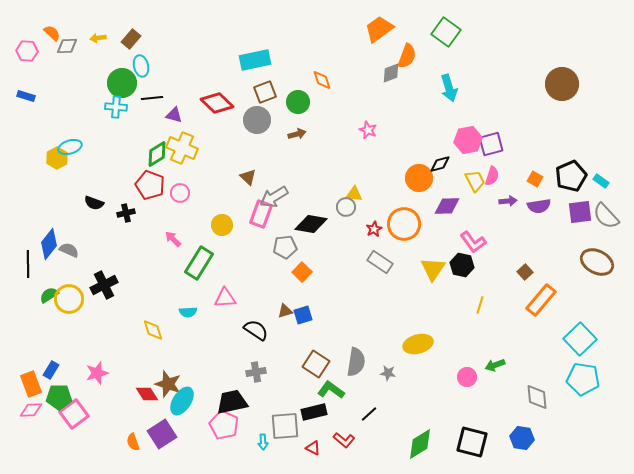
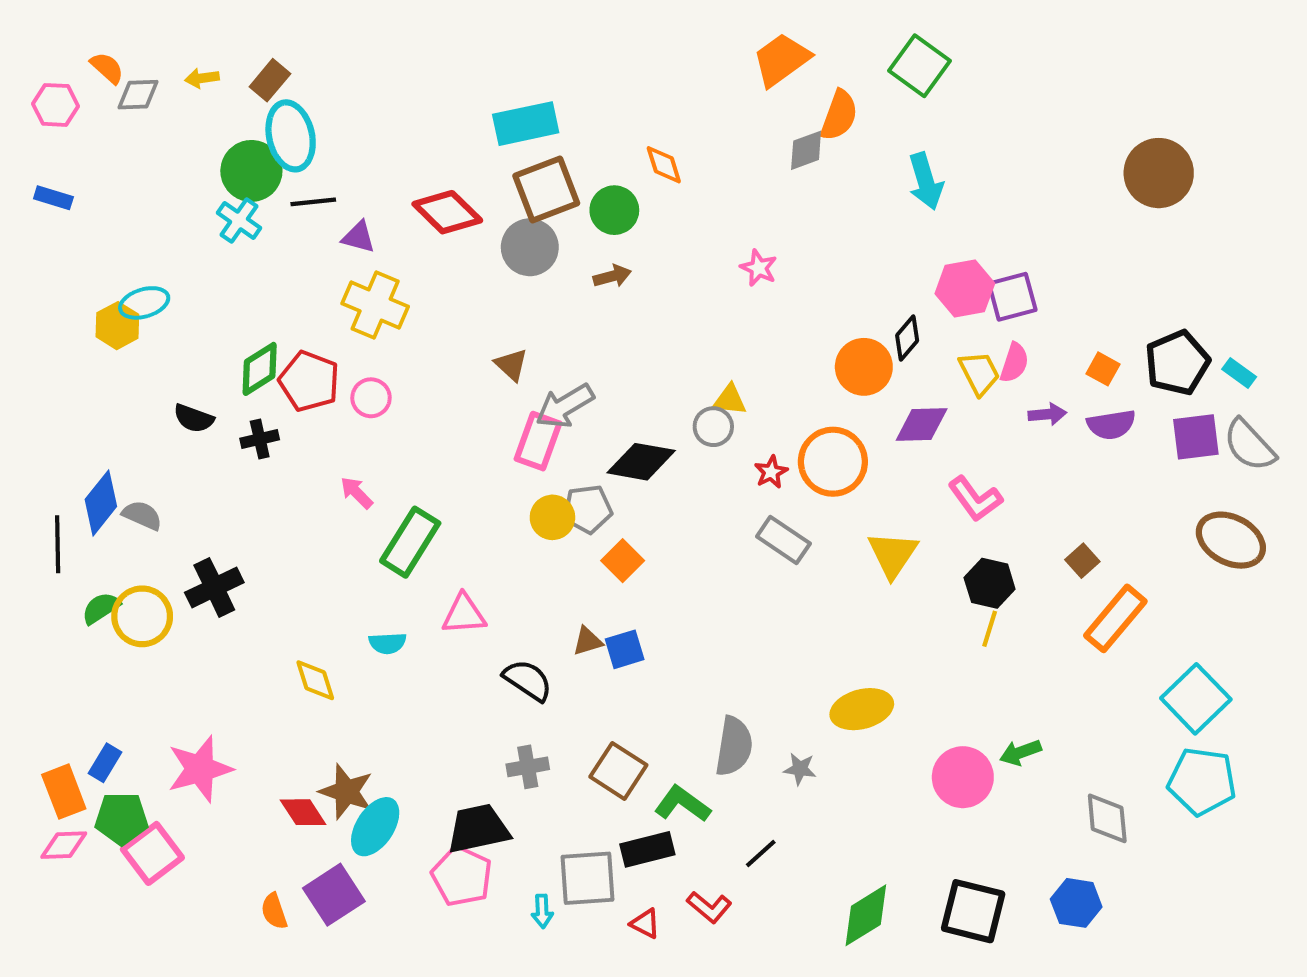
cyan ellipse: (141, 66) -> (291, 136), size x1.5
brown square: (265, 92) -> (546, 190), size x1.4
cyan cross: (116, 107) -> (239, 220), turned 30
green diamond: (157, 154) -> (260, 369), moved
black diamond: (440, 164) -> (907, 338), turned -35
yellow circle: (222, 225) -> (552, 517), moved
black hexagon: (462, 265) -> (990, 583), moved
brown square: (316, 364) -> (618, 771), moved
pink star: (97, 373) -> (200, 769), size x1.4
pink circle: (467, 377) -> (963, 777), size x1.5

